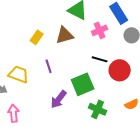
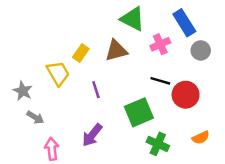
yellow trapezoid: (19, 74) -> (58, 73), moved, turned 40
purple arrow: (59, 99) -> (92, 135), moved

